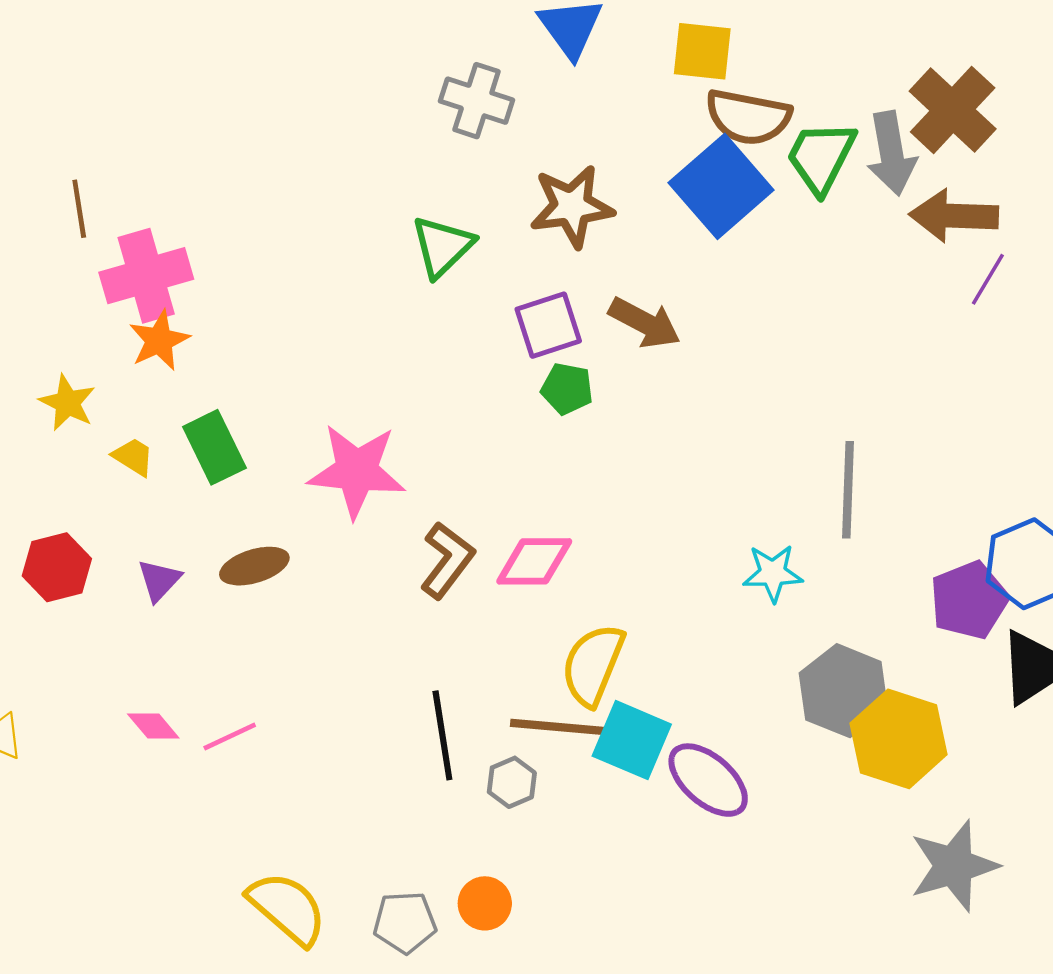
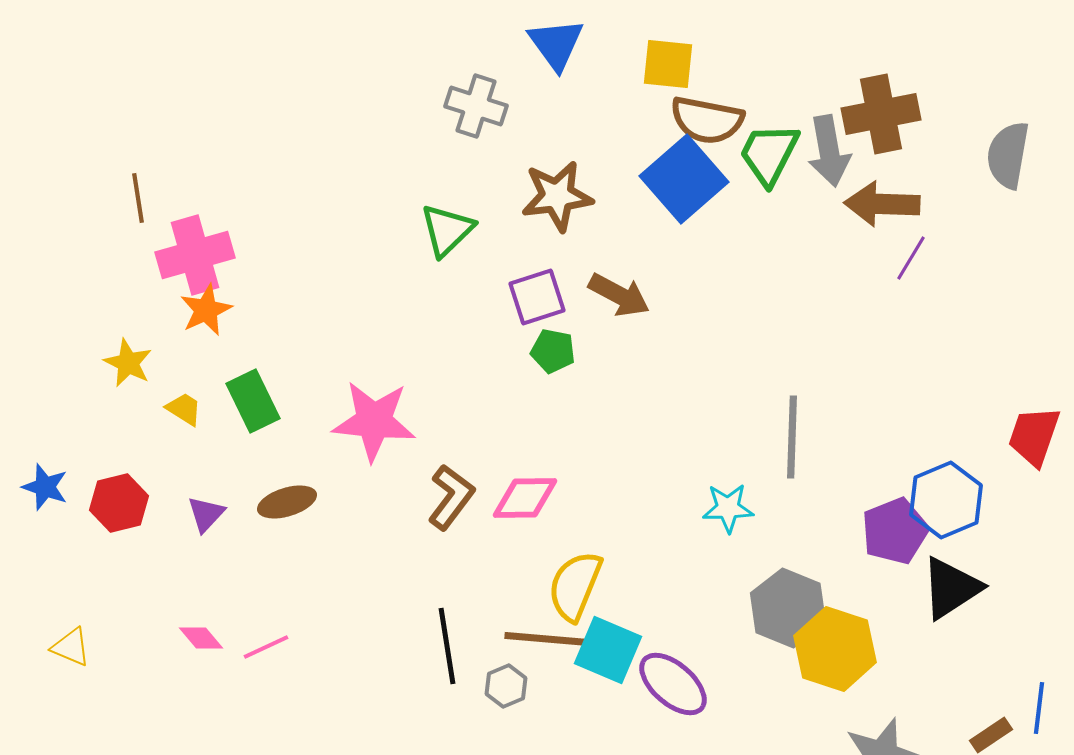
brown cross: (953, 110) -> (881, 114), turned 36

